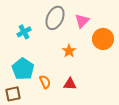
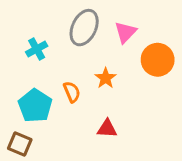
orange semicircle: (45, 82) -> (72, 92), moved
brown square: (13, 94) -> (20, 144), turned 35

